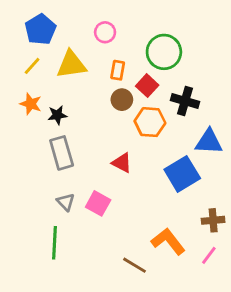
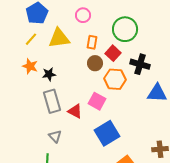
red triangle: (122, 163) -> (75, 111), moved
blue square: (182, 174) -> (107, 133), moved
pink square: (98, 203) -> (97, 101), moved

